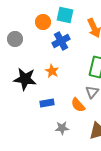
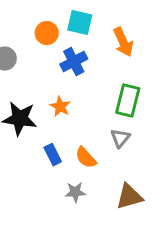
blue rectangle: (47, 103) -> (53, 155), turned 72
orange semicircle: (78, 105) -> (86, 158), moved

